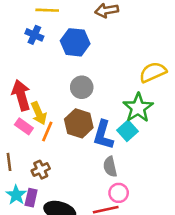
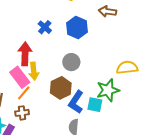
blue cross: (34, 35) -> (45, 27), moved
pink rectangle: (24, 126) -> (20, 77), size x1.5
cyan square: (128, 131) -> (95, 105), turned 35
orange line: (47, 132) -> (24, 93), moved

